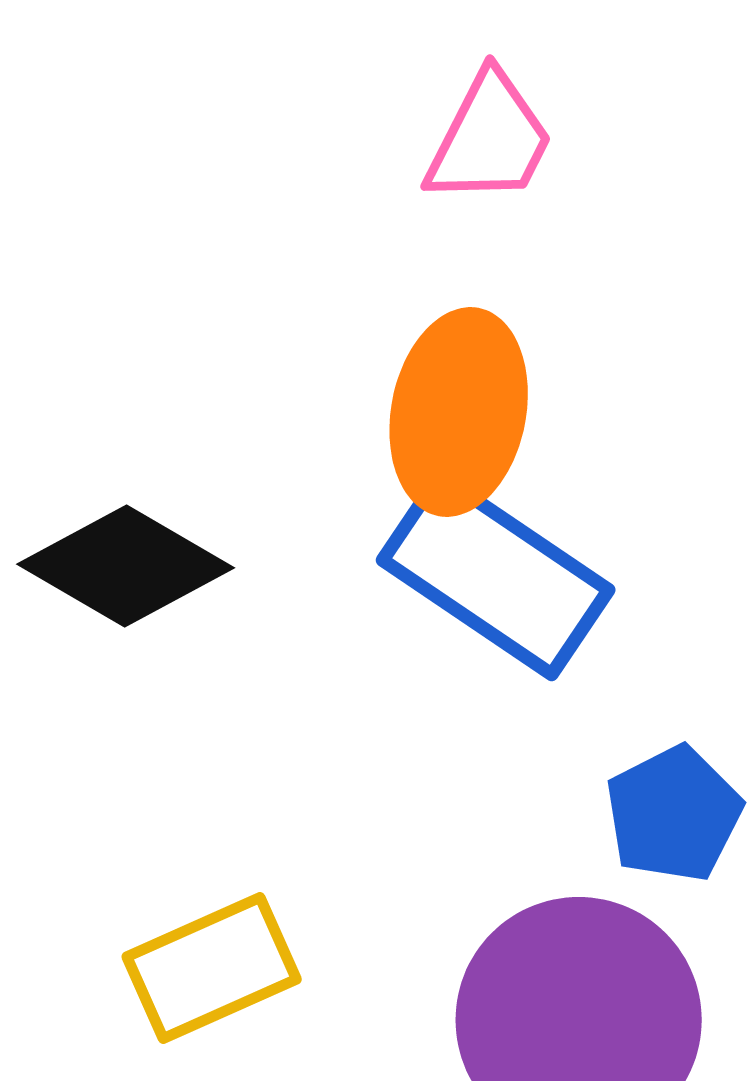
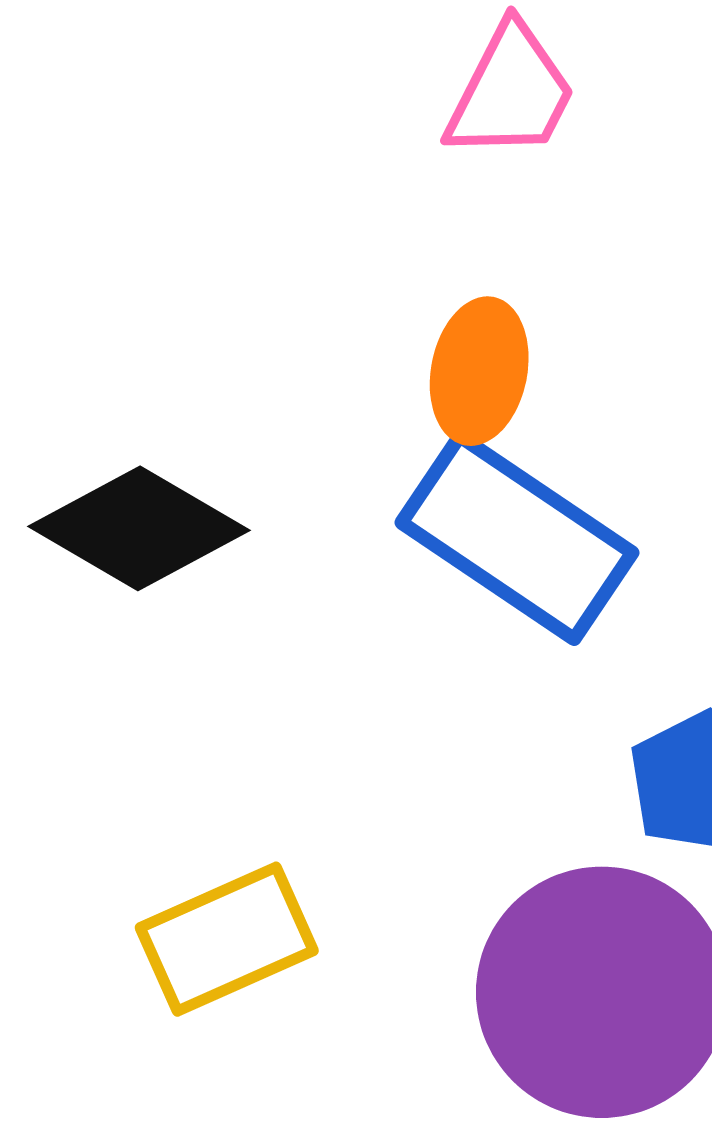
orange ellipse: (459, 412) -> (479, 371), size x0.7

